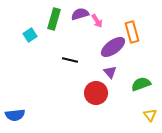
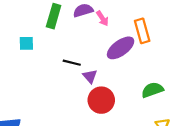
cyan square: (30, 35) -> (26, 43), moved, turned 32
purple triangle: (110, 72) -> (90, 76), moved

